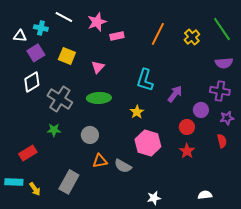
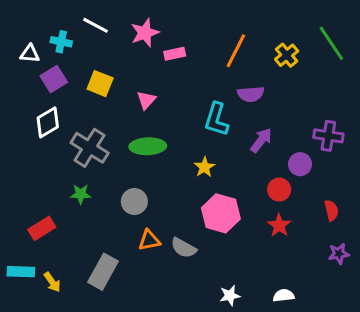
purple semicircle: (224, 63) -> (251, 94), moved
purple star: (227, 118) -> (339, 254), moved
white semicircle: (205, 195) -> (284, 296), moved

